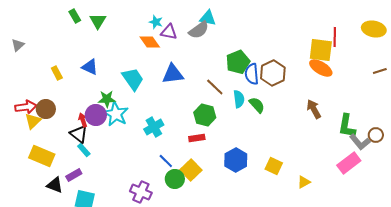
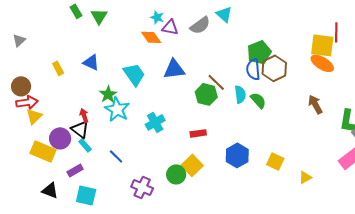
cyan triangle: (208, 18) -> (224, 14), moved, turned 30
green pentagon: (238, 62) -> (259, 52), moved
green star: (107, 99) -> (108, 94), turned -30
brown circle: (46, 109) -> (21, 86), moved
purple circle: (96, 115) -> (60, 138), moved
green hexagon: (205, 115) -> (206, 94), moved
blue line: (166, 161) -> (116, 156), moved
black triangle: (55, 185) -> (50, 191), moved

